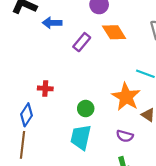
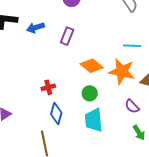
orange diamond: (114, 32) -> (92, 66), moved
blue diamond: (27, 115) -> (56, 113), moved
purple semicircle: (125, 136) -> (132, 106), turned 49

